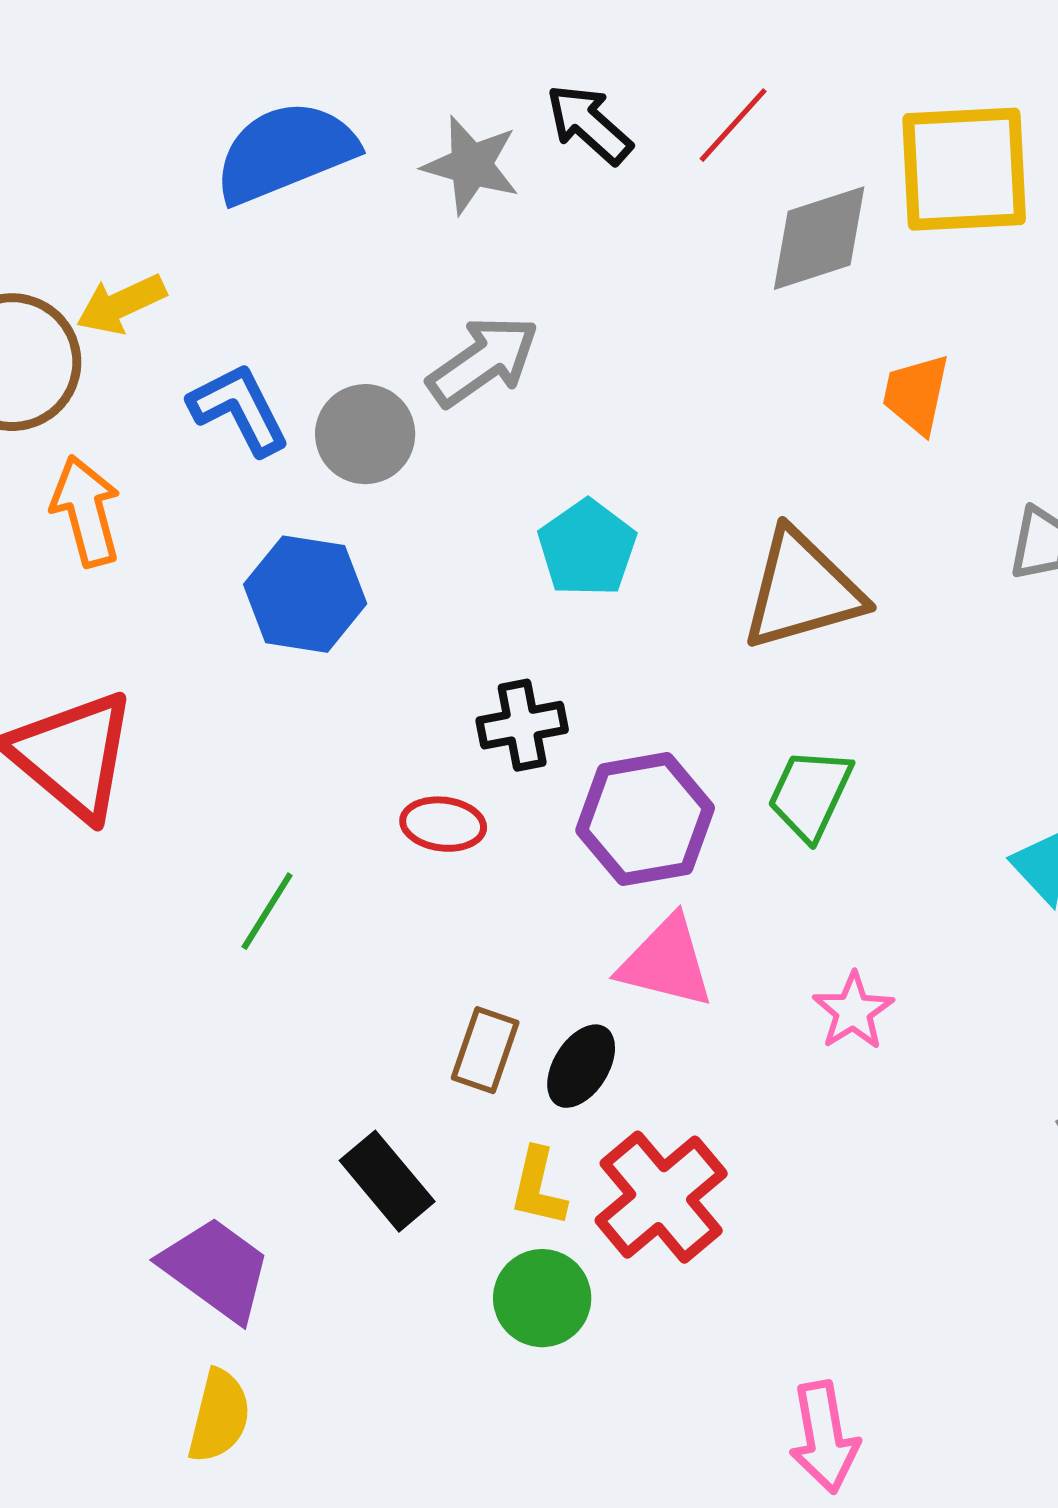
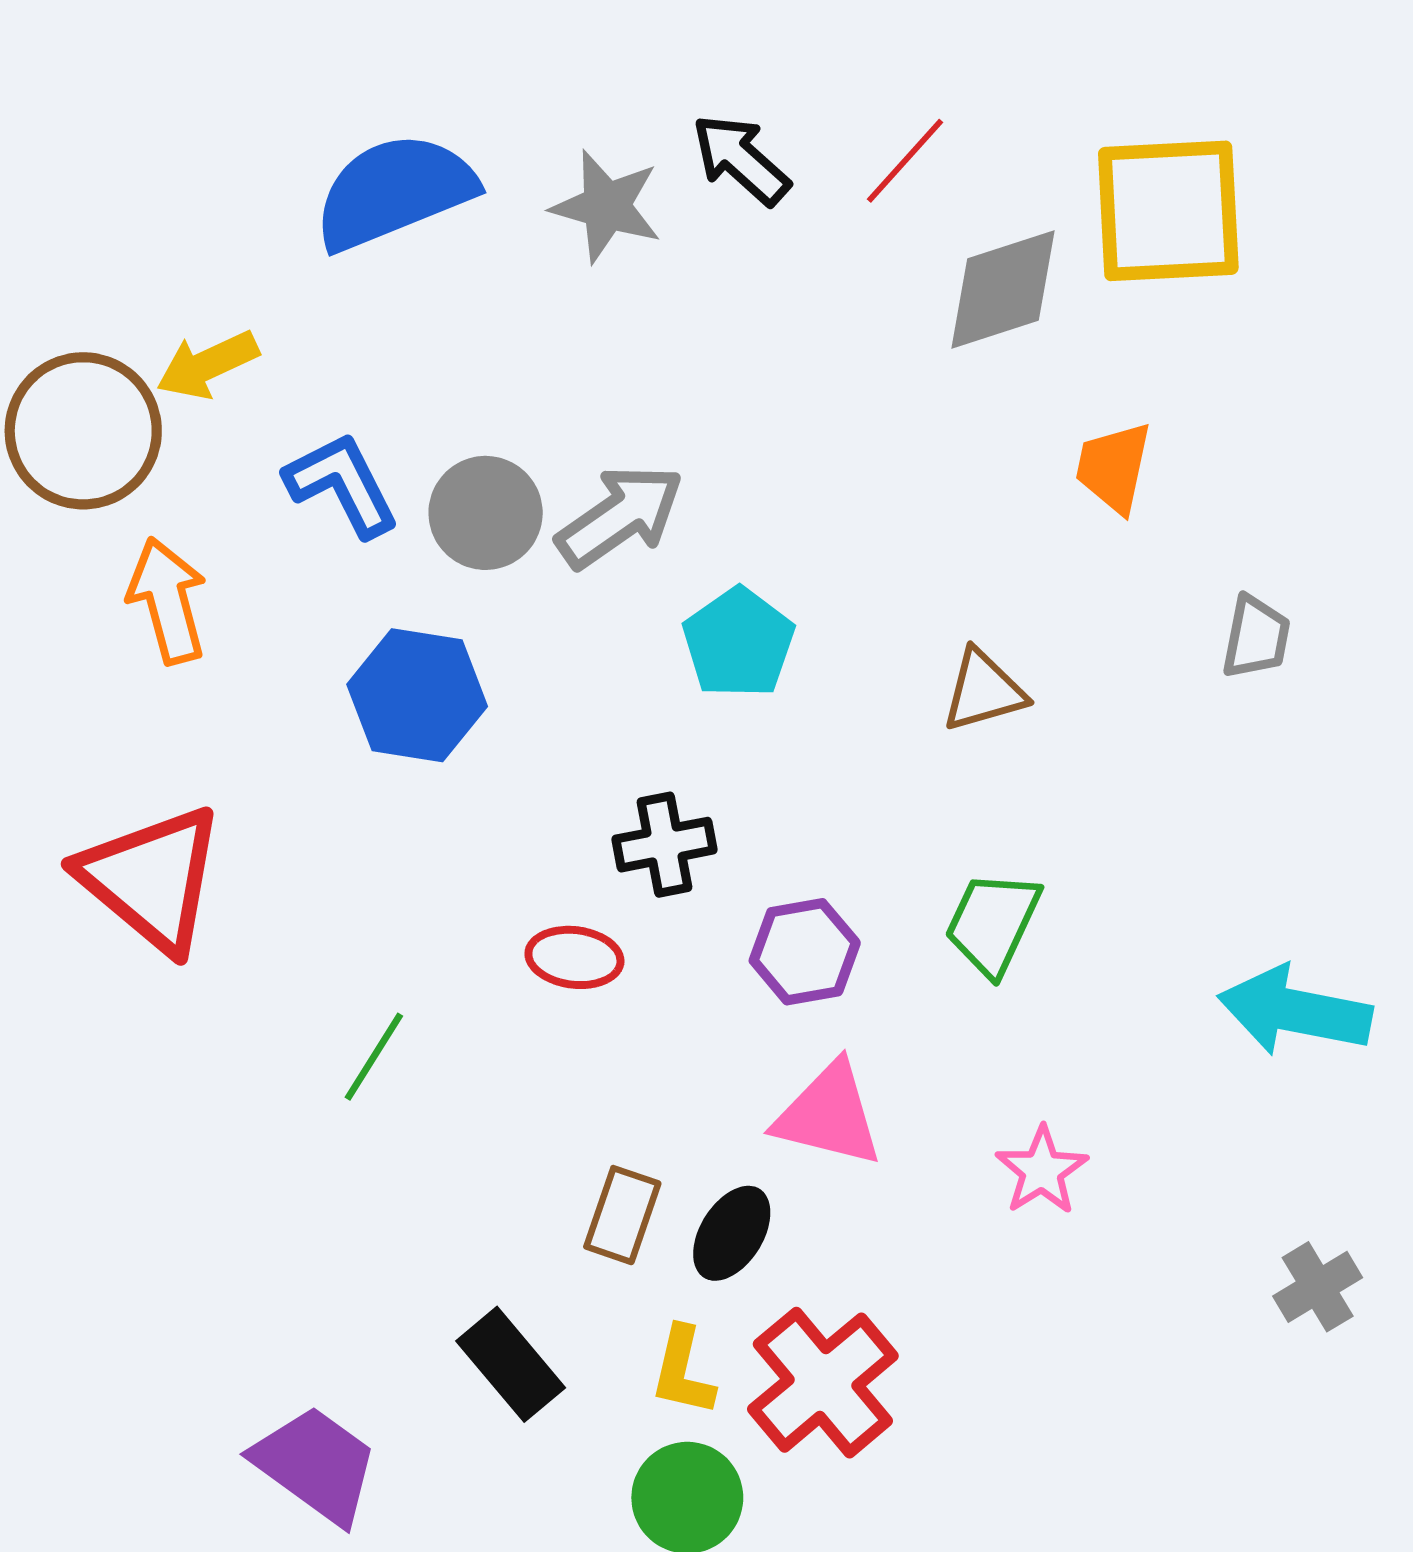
gray arrow: (483, 361) -> (620, 516), moved
brown triangle: (802, 590) -> (984, 691), size x0.6
purple hexagon: (645, 819) -> (805, 952), size x0.7

